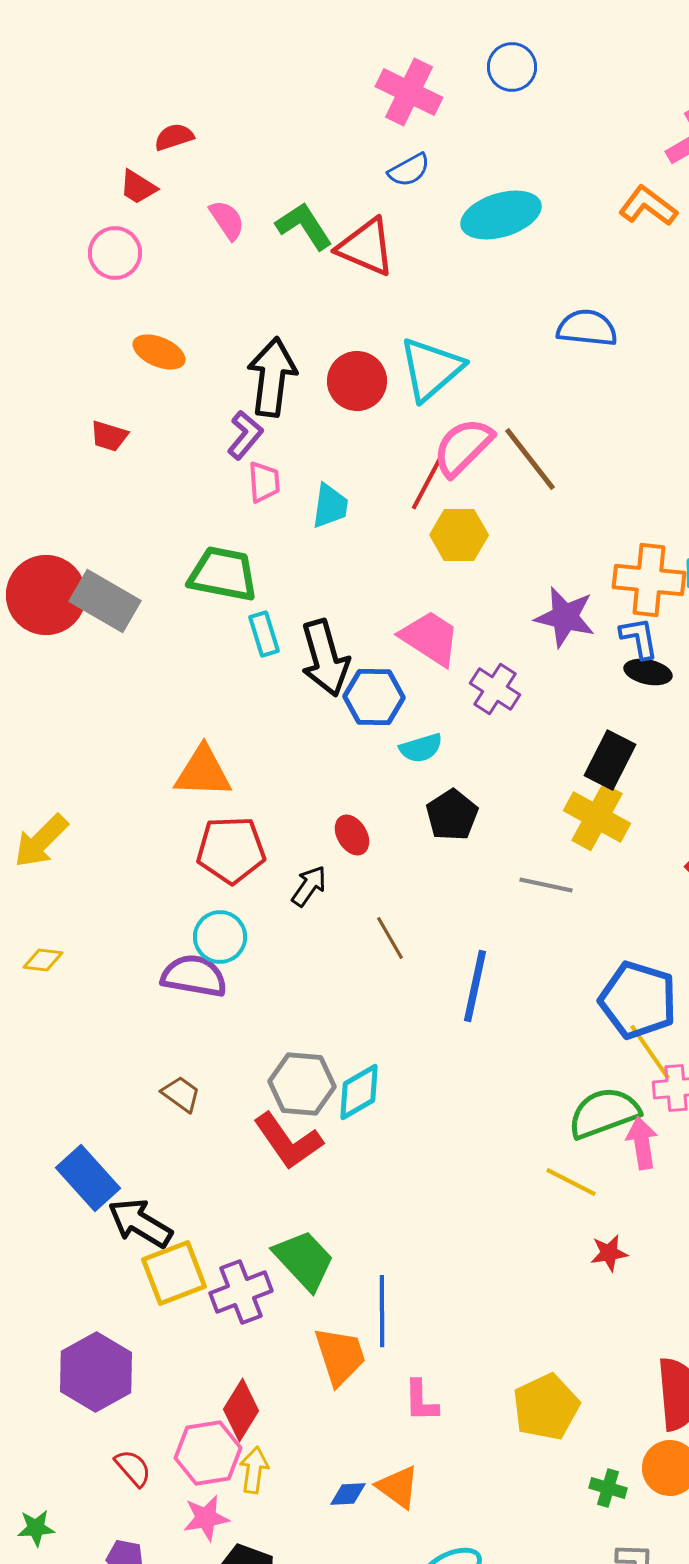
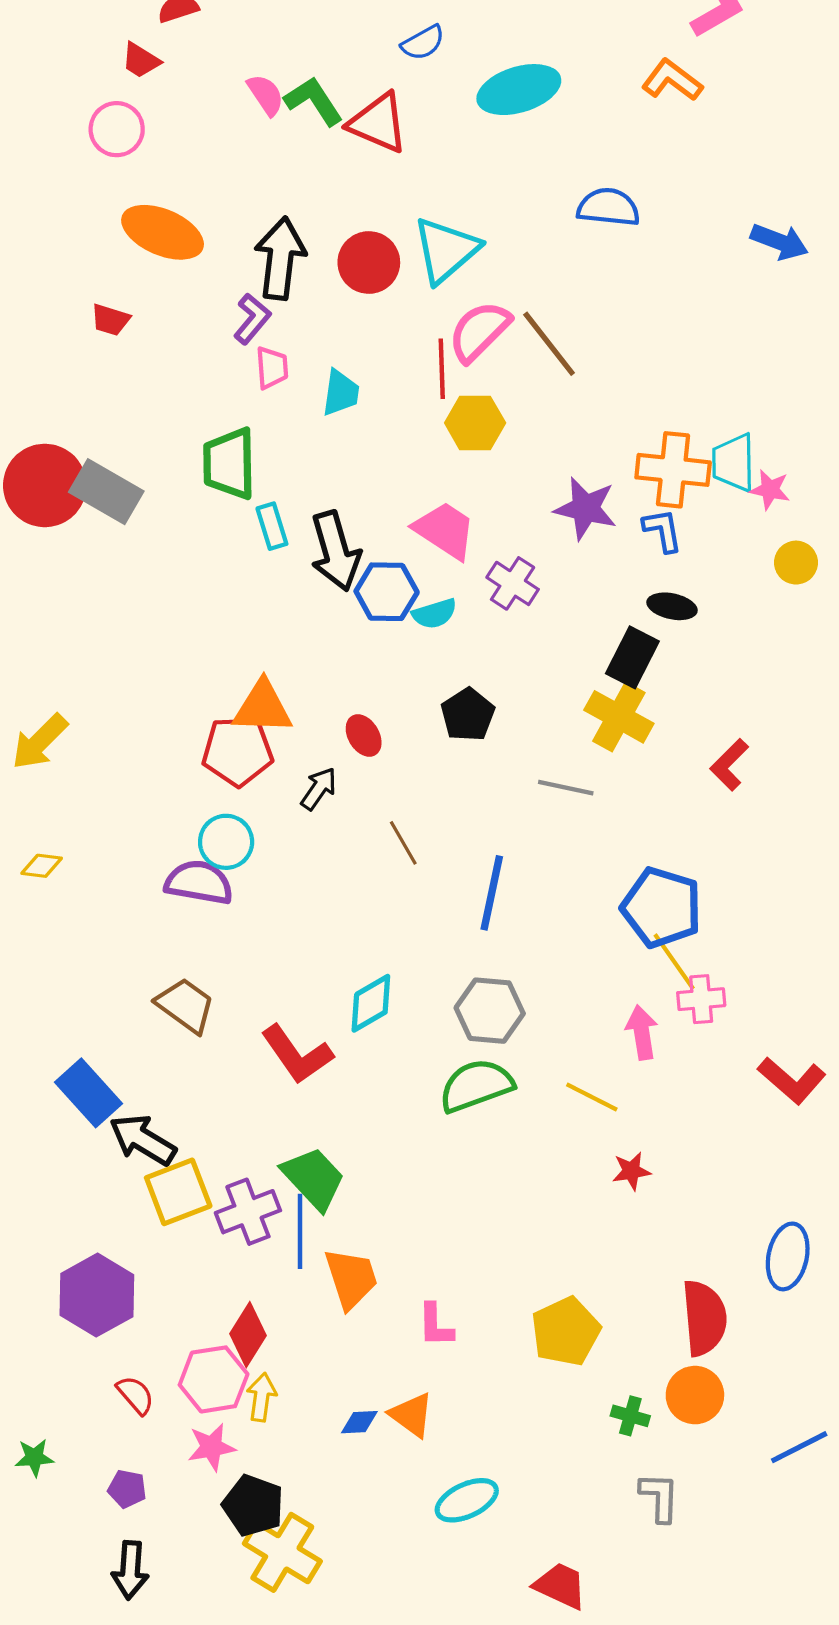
pink semicircle: (227, 220) -> (266, 95), moved
orange ellipse: (159, 352) -> (163, 232), size x1.5
red line: (427, 483) -> (442, 369), turned -30
green trapezoid: (223, 574) -> (229, 464), turned -102
black ellipse: (648, 672) -> (672, 606), moved
cyan semicircle: (421, 748) -> (434, 614), moved
orange triangle: (203, 772) -> (263, 707), moved
gray hexagon: (302, 1084) -> (490, 1011), moved
brown trapezoid: (181, 1094) -> (185, 1005), size x1.5
green semicircle: (604, 1113) -> (476, 1086), moved
pink arrow: (642, 1143) -> (642, 1032), moved
blue line: (382, 1311) -> (300, 1231), moved

